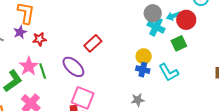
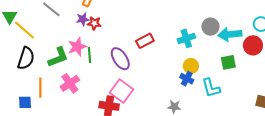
cyan arrow: (173, 16) -> (230, 34), size x1.6
red circle: (186, 20) -> (253, 45), moved
cyan cross: (156, 27) -> (186, 38), moved, turned 30
purple star: (20, 32) -> (83, 19), moved

